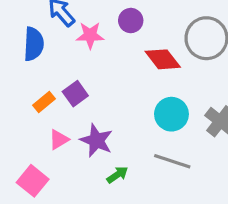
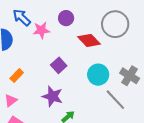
purple square: (75, 94) -> (59, 65), moved
pink triangle: (59, 140) -> (11, 100), moved
gray line: (172, 161) -> (115, 100), moved, turned 35

